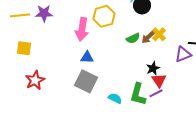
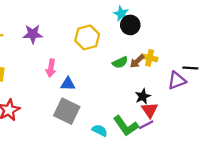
purple star: (44, 13) -> (33, 34), moved
pink arrow: (82, 29) -> (51, 68), moved, size x0.7
yellow cross: (159, 34) -> (150, 58), turned -32
green L-shape: (138, 94) -> (126, 126), turned -50

